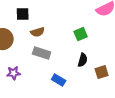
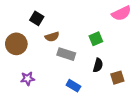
black square: (23, 14) -> (37, 18), turned 32
gray rectangle: (42, 53) -> (66, 54), moved

